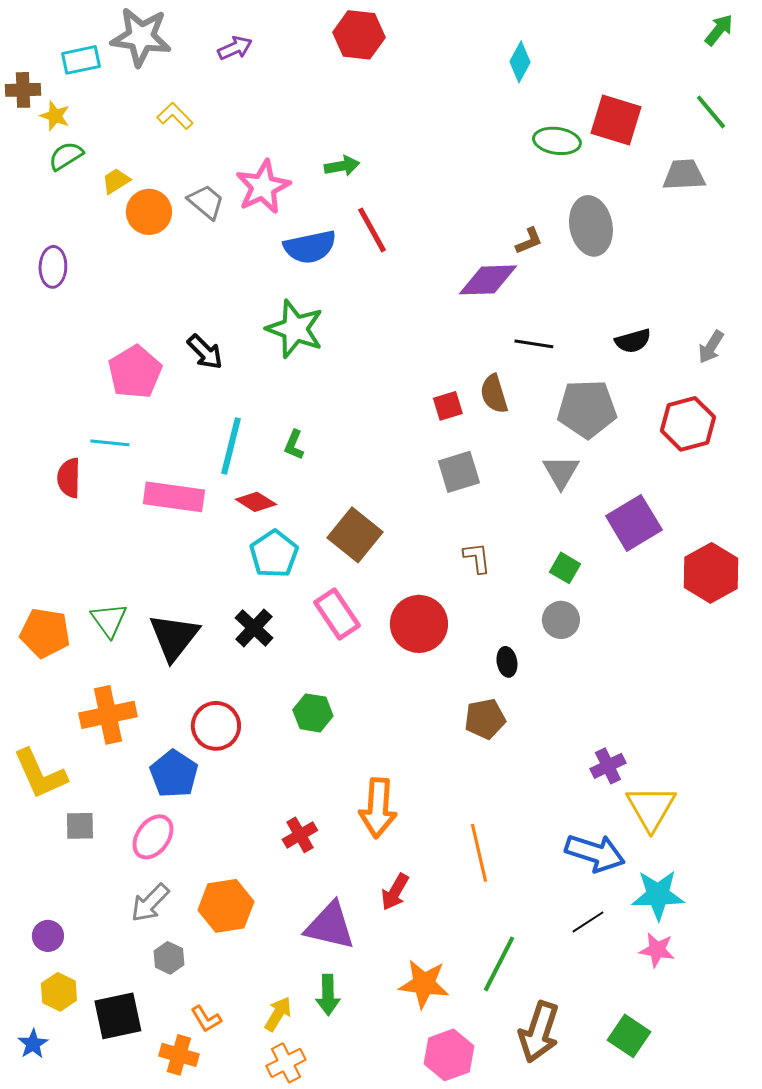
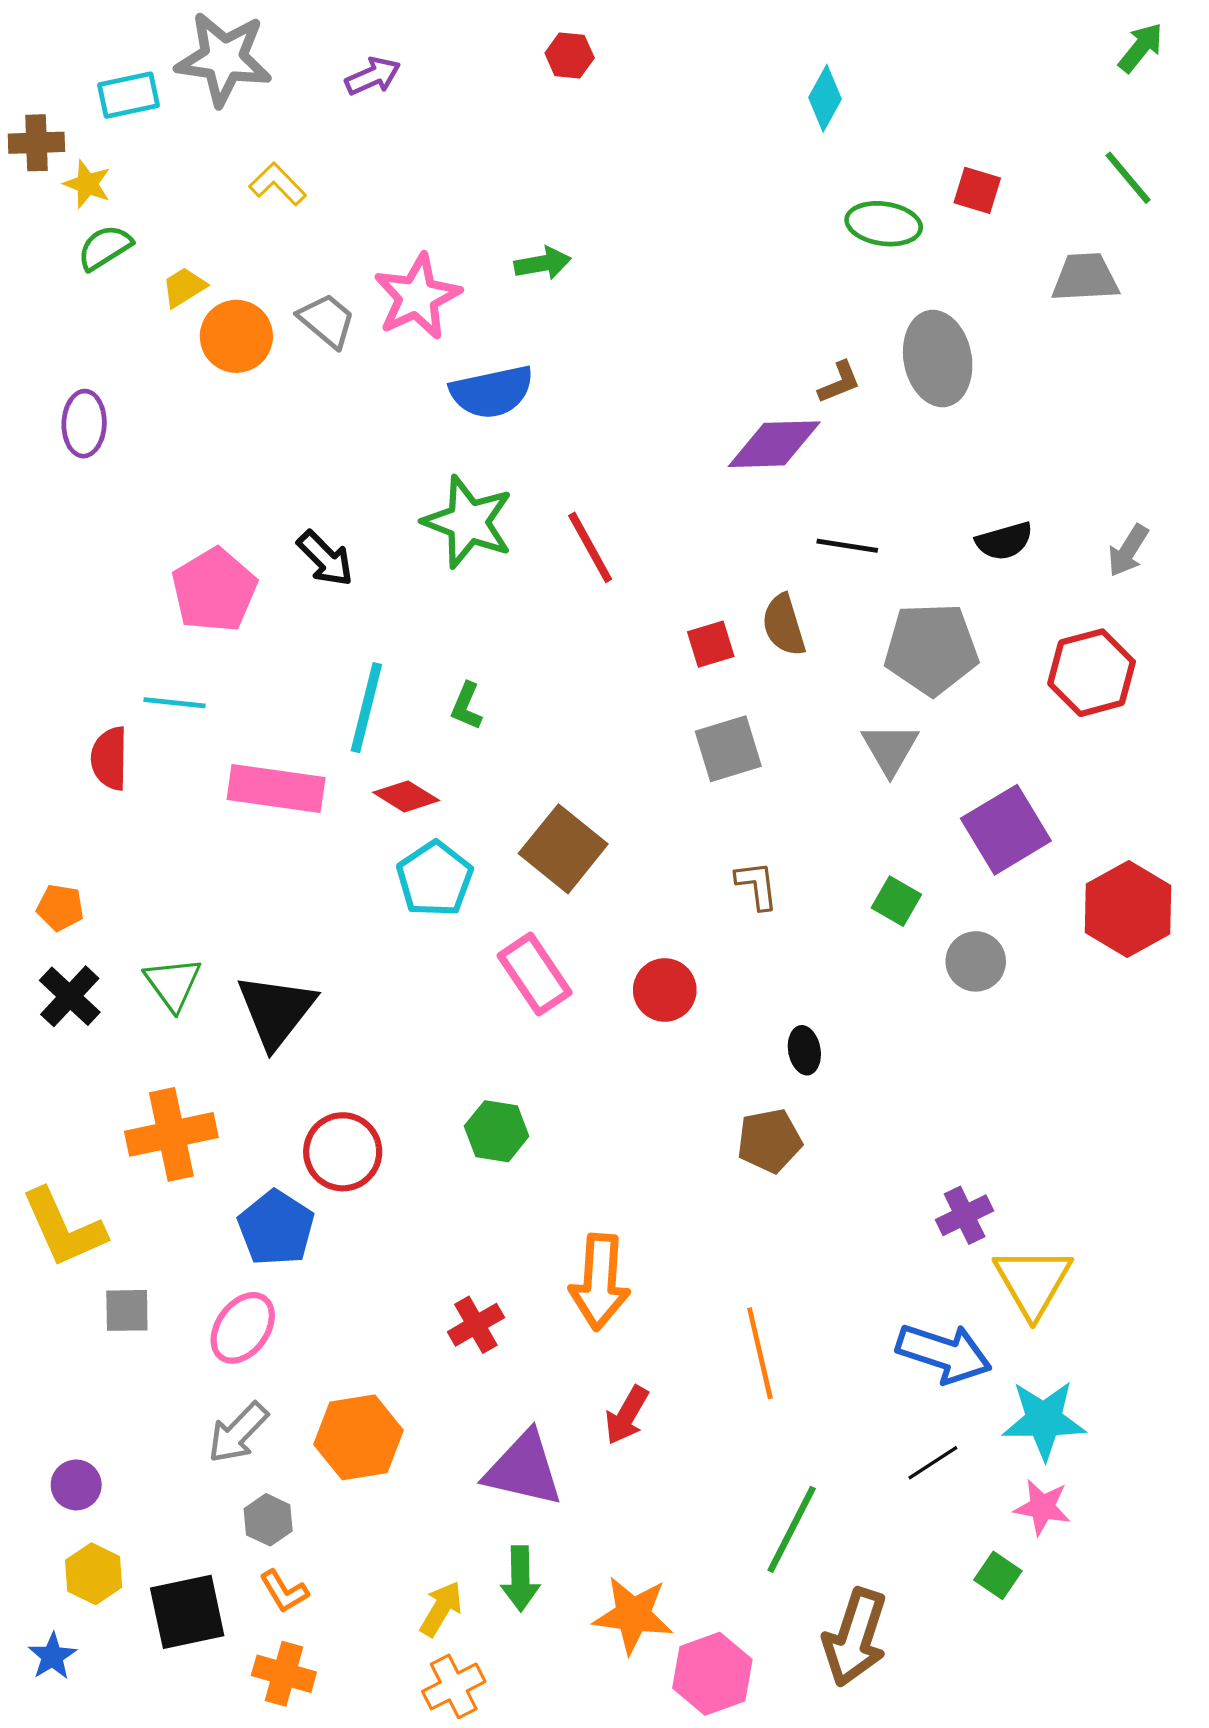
red hexagon: (359, 35) -> (570, 56), size x0.6
red square: (616, 120) -> (977, 190), size x0.6
red line: (372, 230) -> (590, 547), moved
gray circle: (561, 620) -> (976, 961), moved
red circle: (419, 624) -> (665, 990), size x0.7
black cross: (254, 628) -> (70, 996), moved
orange pentagon: (45, 633) -> (60, 907), moved, size x0.6
orange star: (424, 984) -> (633, 1615), moved
orange L-shape: (206, 1019) -> (284, 1591), moved
green square: (629, 1036) -> (998, 1575), moved, size x0.7

